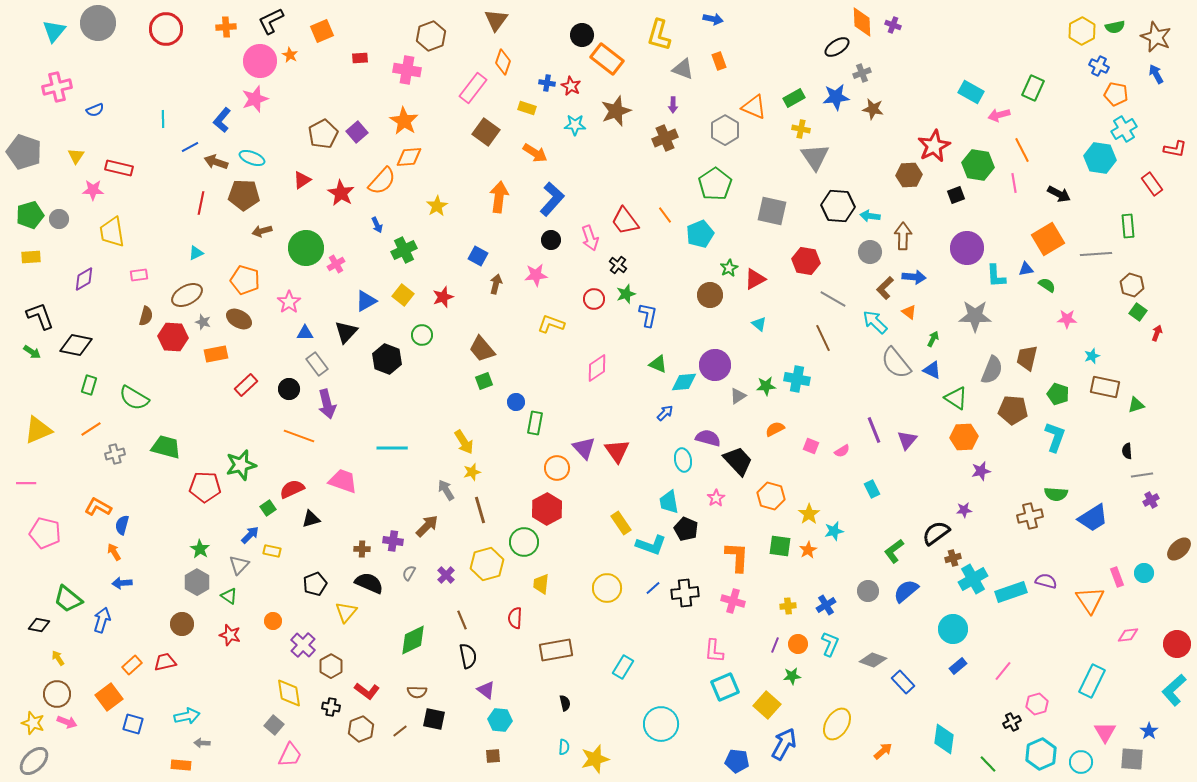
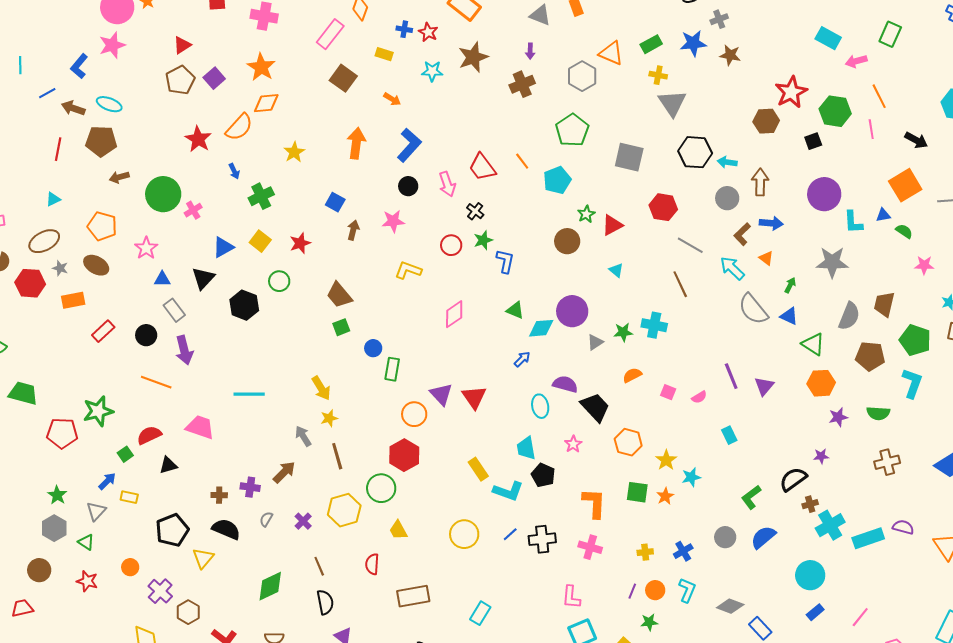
orange arrow: (535, 153) -> (392, 99), size x0.7
red triangle: (302, 180) -> (182, 45), moved
green pentagon: (1058, 394) -> (915, 340), size x1.4
green semicircle: (1056, 494) -> (878, 413), moved
black pentagon: (315, 584) -> (172, 530), size x1.4
yellow trapezoid: (541, 584) -> (398, 530), turned -35

